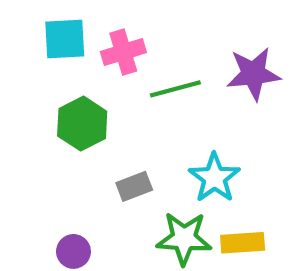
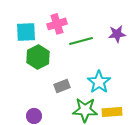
cyan square: (65, 39) -> (26, 32), moved
purple star: (253, 74) -> (117, 34), size x0.7

